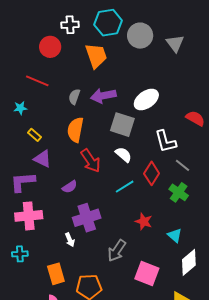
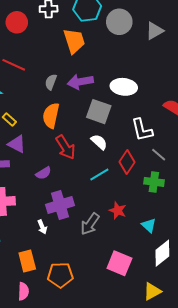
gray triangle: (175, 43) -> (155, 31), turned 36
red circle: (50, 47) -> (17, 22), moved
white ellipse: (146, 99) -> (124, 87), turned 40
green cross: (179, 192) -> (154, 182), turned -30
gray arrow: (117, 251) -> (90, 224), moved

